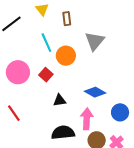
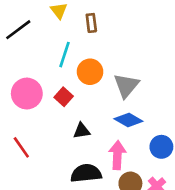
gray triangle: (95, 41) -> (126, 86), moved
cyan line: (46, 43) -> (65, 55), turned 42

